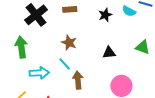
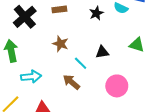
cyan line: (65, 64) -> (81, 63), moved
brown arrow: (78, 80) -> (71, 82), turned -42

